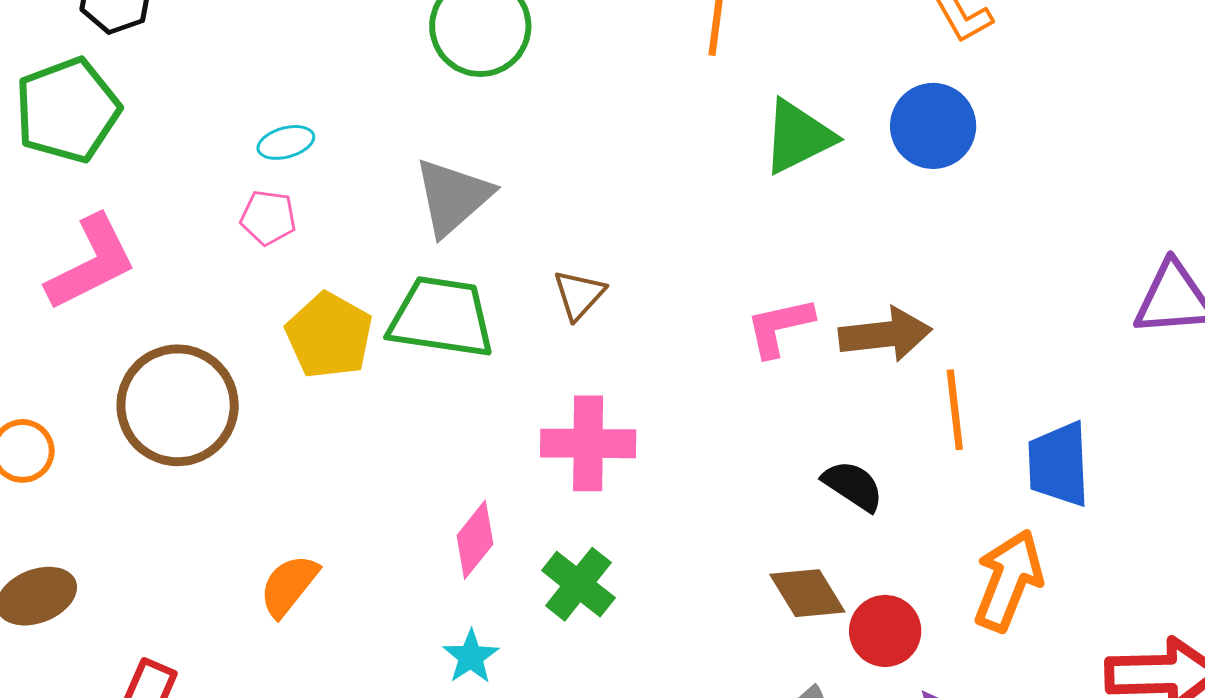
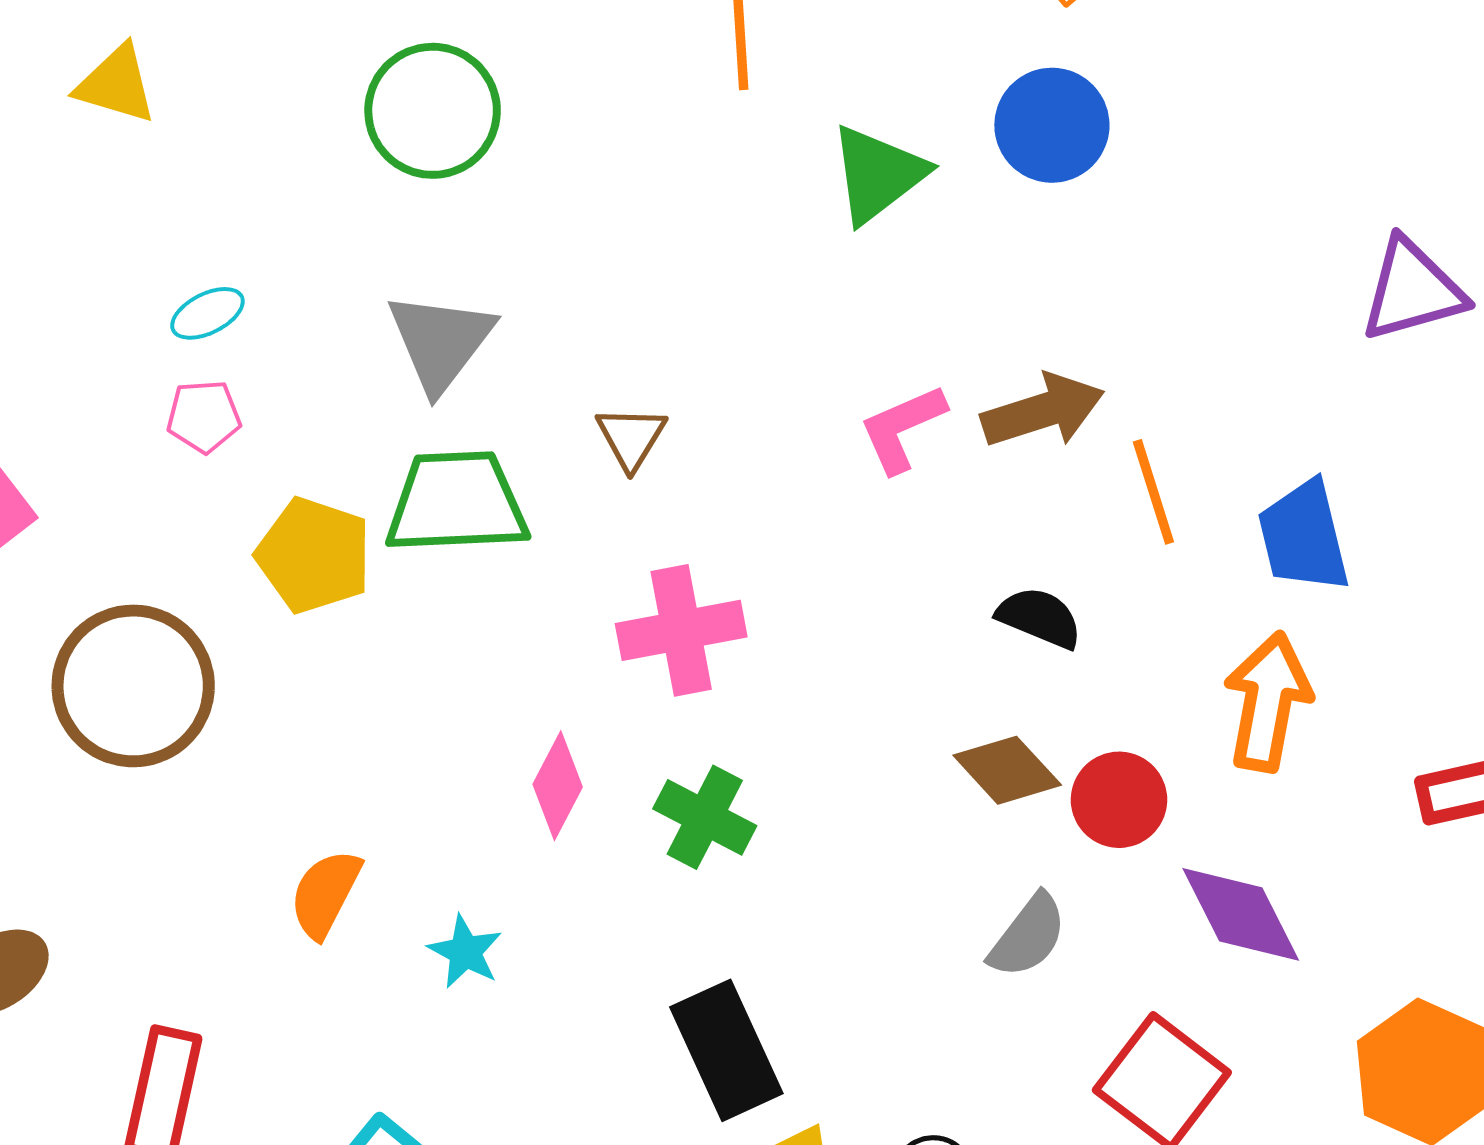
cyan star: (471, 657) -> (465, 952), moved

